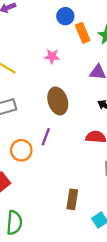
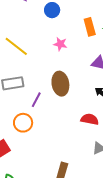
blue circle: (65, 16) -> (52, 10), moved
purple line: (46, 137) -> (36, 100), moved

